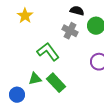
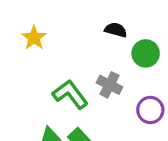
gray cross: (70, 31) -> (109, 85), moved

